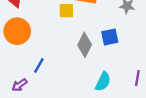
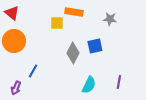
purple arrow: (19, 85) -> (16, 88), turned -32

